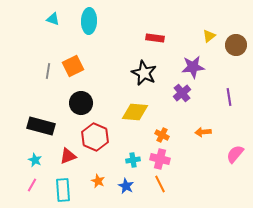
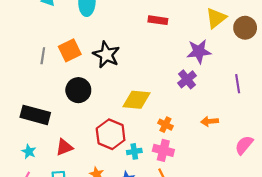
yellow triangle: (209, 36) -> (216, 18), size x1.5
black star: (144, 73) -> (106, 55), moved
red hexagon: (95, 137) -> (111, 134), moved

